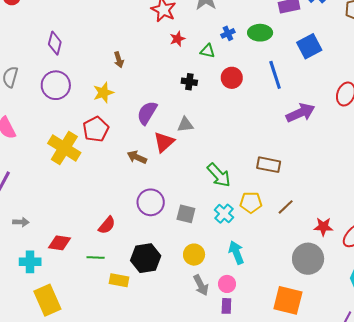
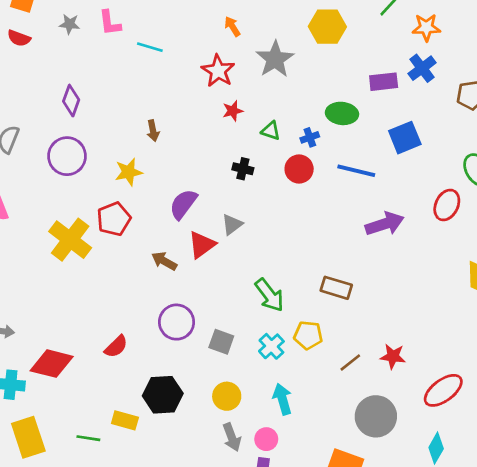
blue cross: (228, 33) -> (310, 137), moved
blue line: (275, 75) -> (356, 171), turned -64
gray triangle: (185, 125) -> (232, 224), turned -36
brown line: (286, 207) -> (350, 362), moved
red star: (323, 227) -> (393, 356), moved
red diamond: (60, 243) -> (52, 364), size x1.4
green line: (96, 258) -> (88, 438), moved

